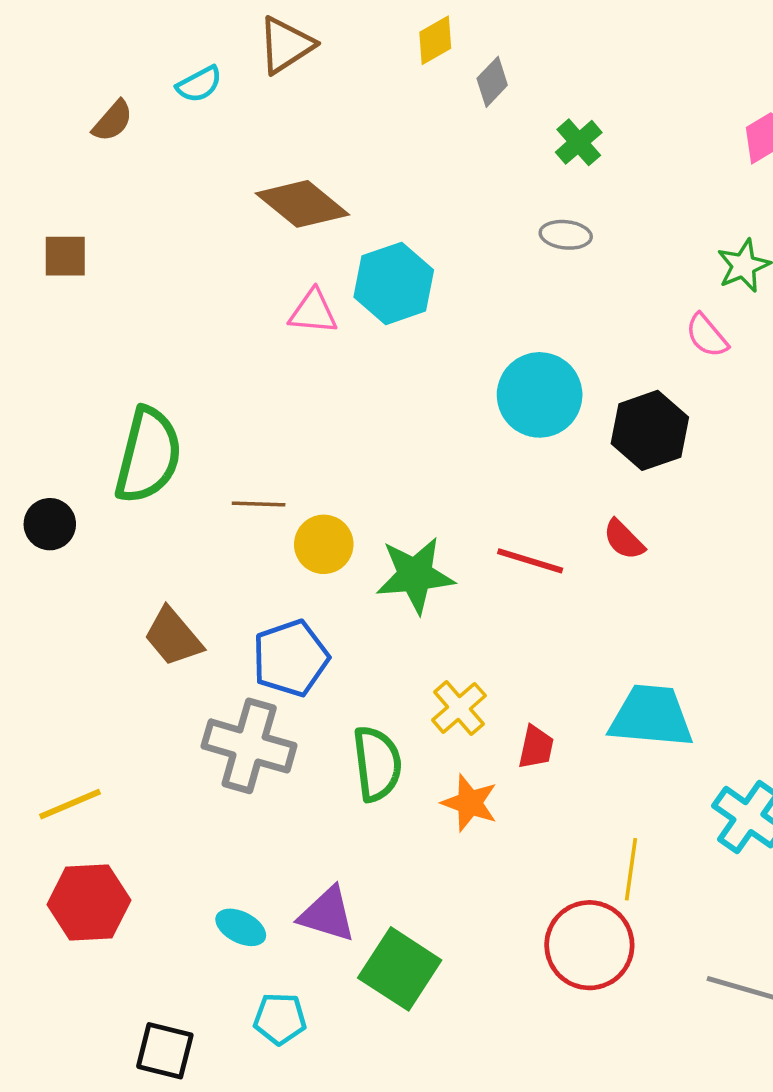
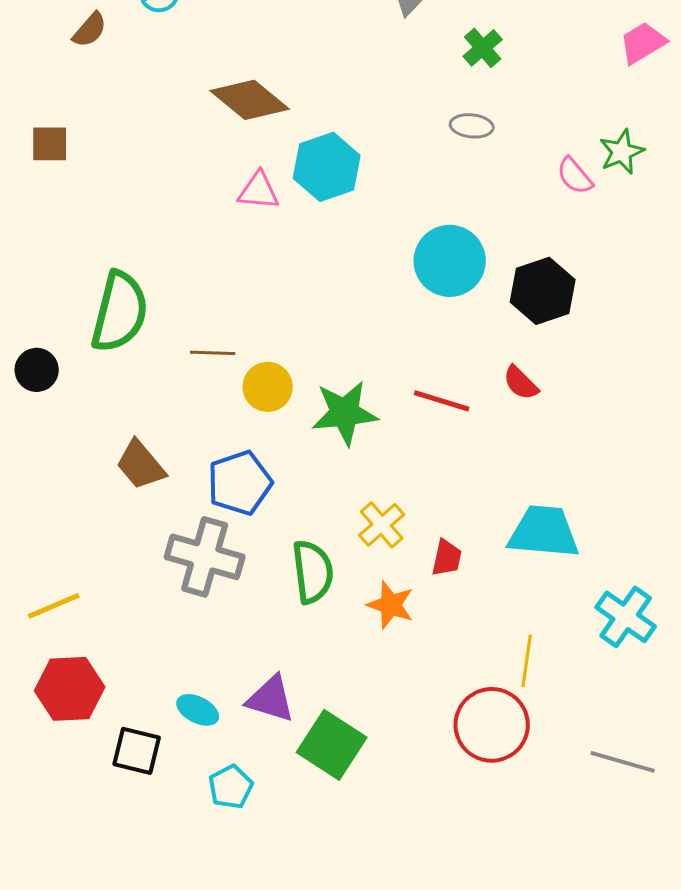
pink semicircle: (707, 336) -> (575, 176), moved
cyan pentagon: (280, 1019) -> (231, 787), turned -30
black square: (165, 1051) -> (137, 751), moved

